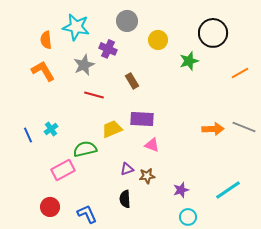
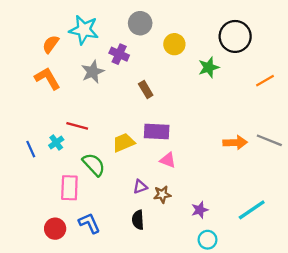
orange semicircle: (46, 40) -> (51, 44), turned 42
red line: (94, 95) -> (77, 126), moved
green semicircle: (85, 149) -> (94, 165), turned 60
pink rectangle: (63, 170) -> (69, 188), turned -60
blue L-shape: (87, 214) -> (89, 223), moved

